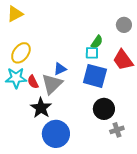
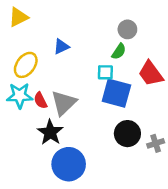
gray circle: (124, 25) -> (127, 29), moved
cyan square: (92, 53) -> (105, 72), moved
blue triangle: (60, 69) -> (61, 47), moved
gray cross: (117, 130) -> (156, 143), moved

